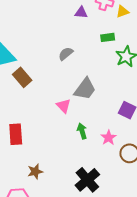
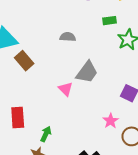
gray semicircle: (66, 54) -> (68, 37), turned 42
green arrow: (82, 131) -> (46, 134), moved, turned 42

